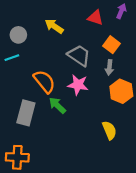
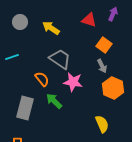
gray circle: (18, 35) -> (20, 22), moved
gray trapezoid: (79, 55) -> (60, 59), moved
gray arrow: (109, 67) -> (102, 66), turned -32
orange semicircle: (44, 81) -> (42, 79), size x0.7

